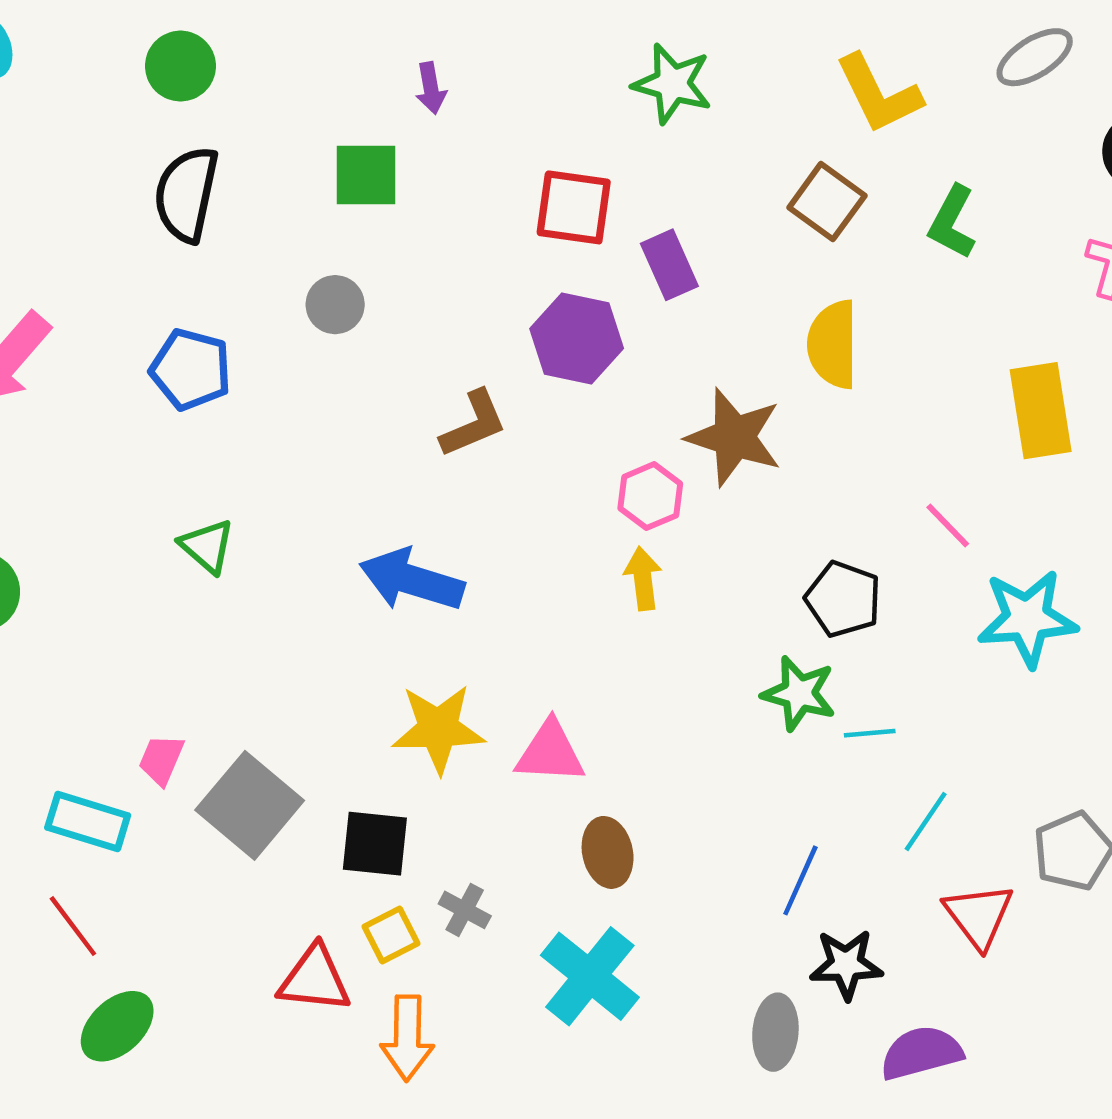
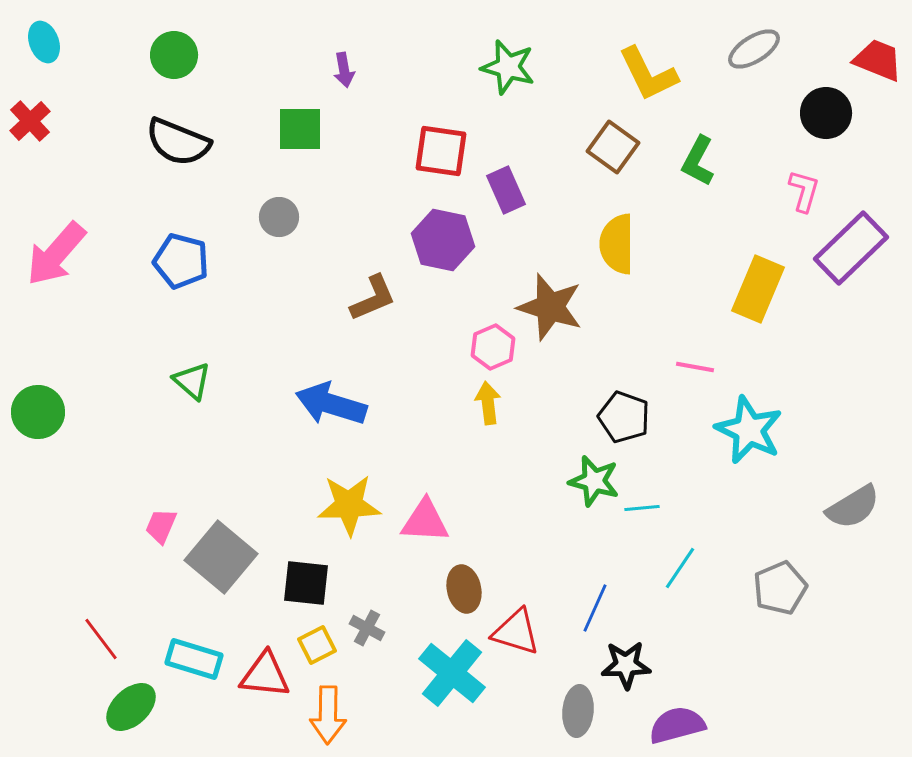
black semicircle: (186, 194) -> (178, 142), turned -80
yellow rectangle: (1041, 411) -> (758, 289), turned 32
pink line: (948, 526) -> (695, 367), turned -36
cyan star: (1027, 618) -> (749, 430), turned 30
cyan rectangle: (88, 822) -> (194, 659), moved
red triangle: (979, 916) -> (516, 632), moved, turned -36

